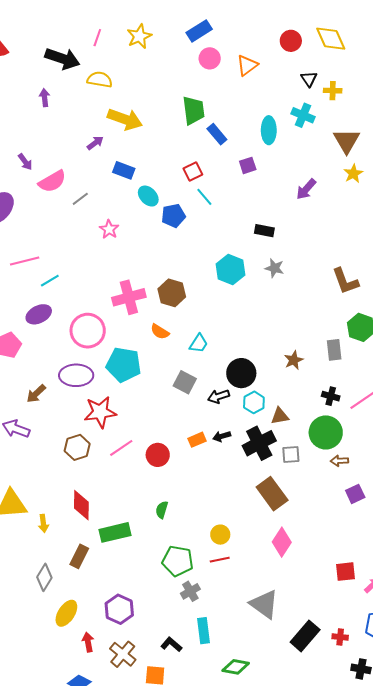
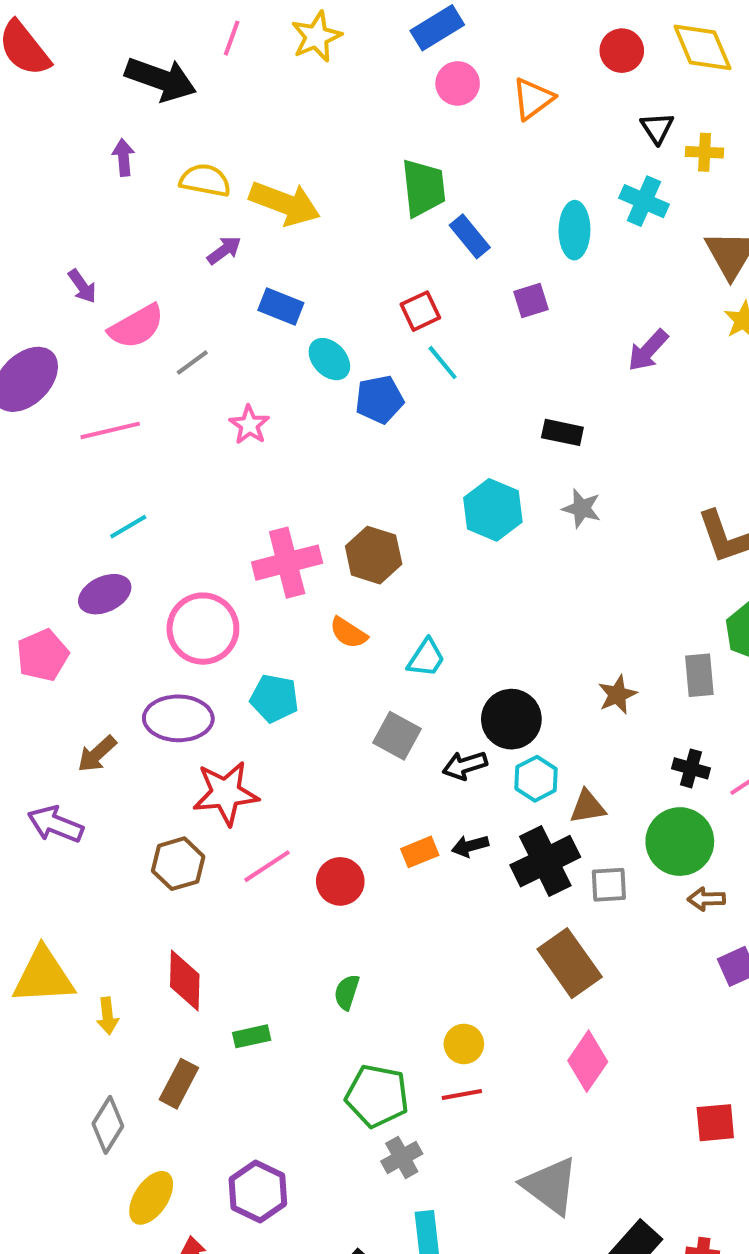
yellow semicircle: (100, 80) -> (205, 180), moved
pink line: (25, 261) -> (110, 430), moved
cyan pentagon: (124, 365) -> (274, 698), size x0.7
green rectangle: (115, 532) -> (252, 1036), size x0.6

